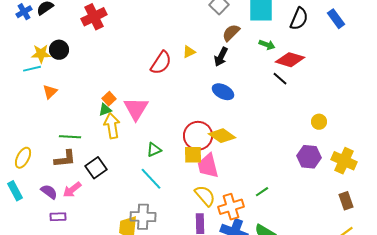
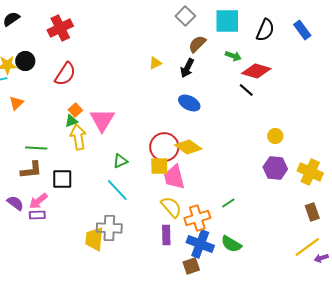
red semicircle: (161, 63) -> (65, 74), moved
yellow circle: (319, 122) -> (275, 136), moved
black square: (96, 168) -> (62, 179), turned 35
purple rectangle: (58, 217) -> (37, 215), moved

